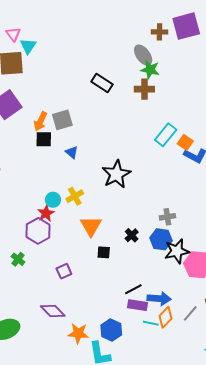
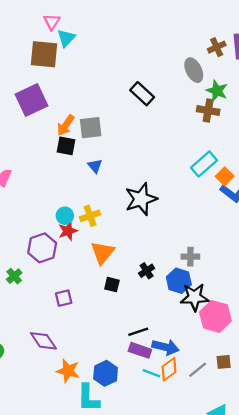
brown cross: (160, 32) -> (217, 47), turned -35
green star: (150, 70) -> (217, 91), moved
brown cross: (144, 89) -> (208, 110), moved
red star: (46, 213) -> (68, 231), moved

